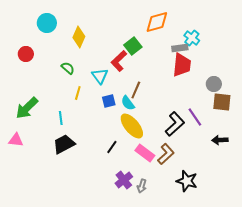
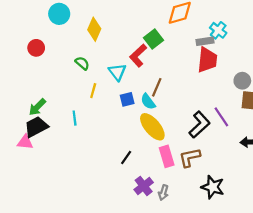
green arrow: (27, 108) -> (37, 107), size x0.7
black trapezoid: (64, 144) -> (36, 127), moved
black line: (112, 147) -> (126, 157), moved
pink rectangle: (145, 153) -> (167, 156), turned 36
brown L-shape: (166, 154) -> (190, 157), turned -150

